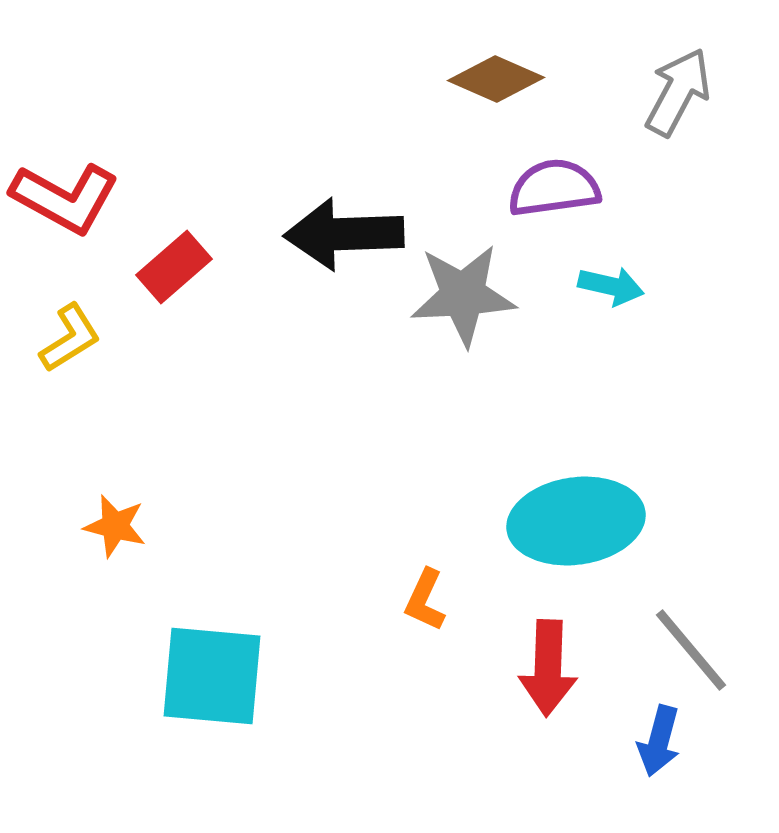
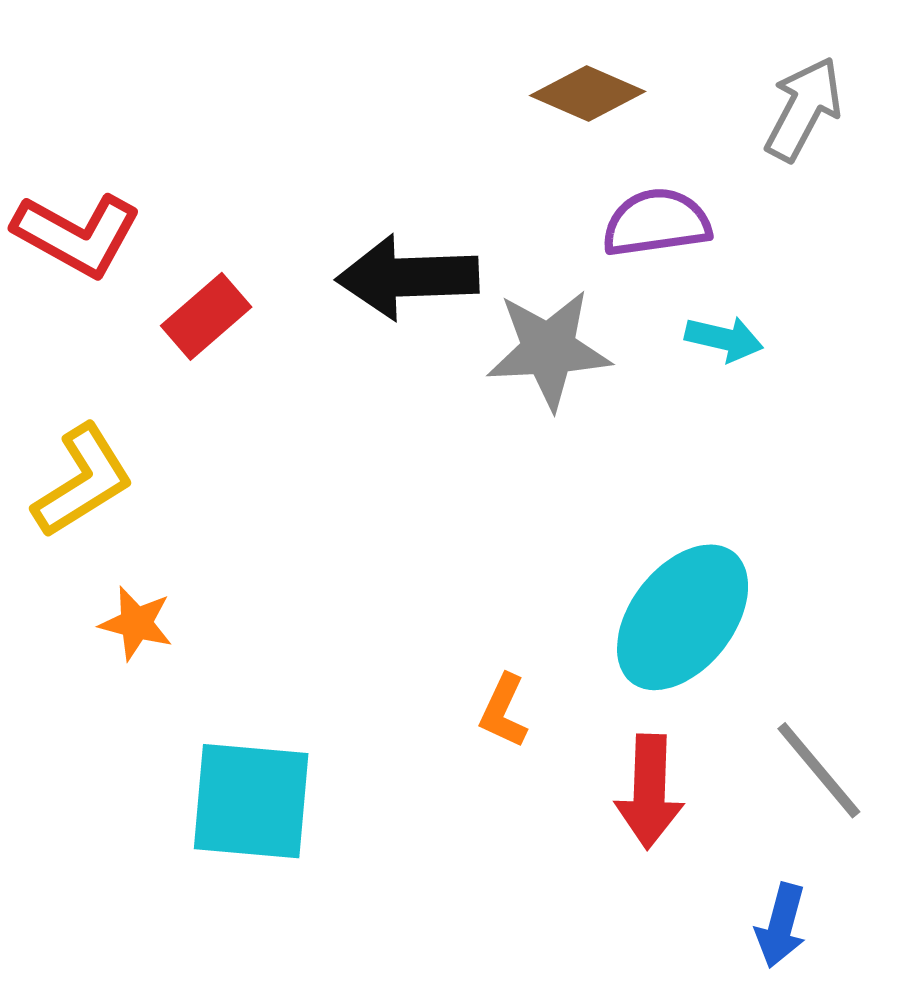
yellow L-shape: (70, 338) -> (83, 481), moved, size x1.4
cyan ellipse: (576, 521) -> (683, 617), turned -44
blue arrow: (659, 741) -> (781, 926), moved

